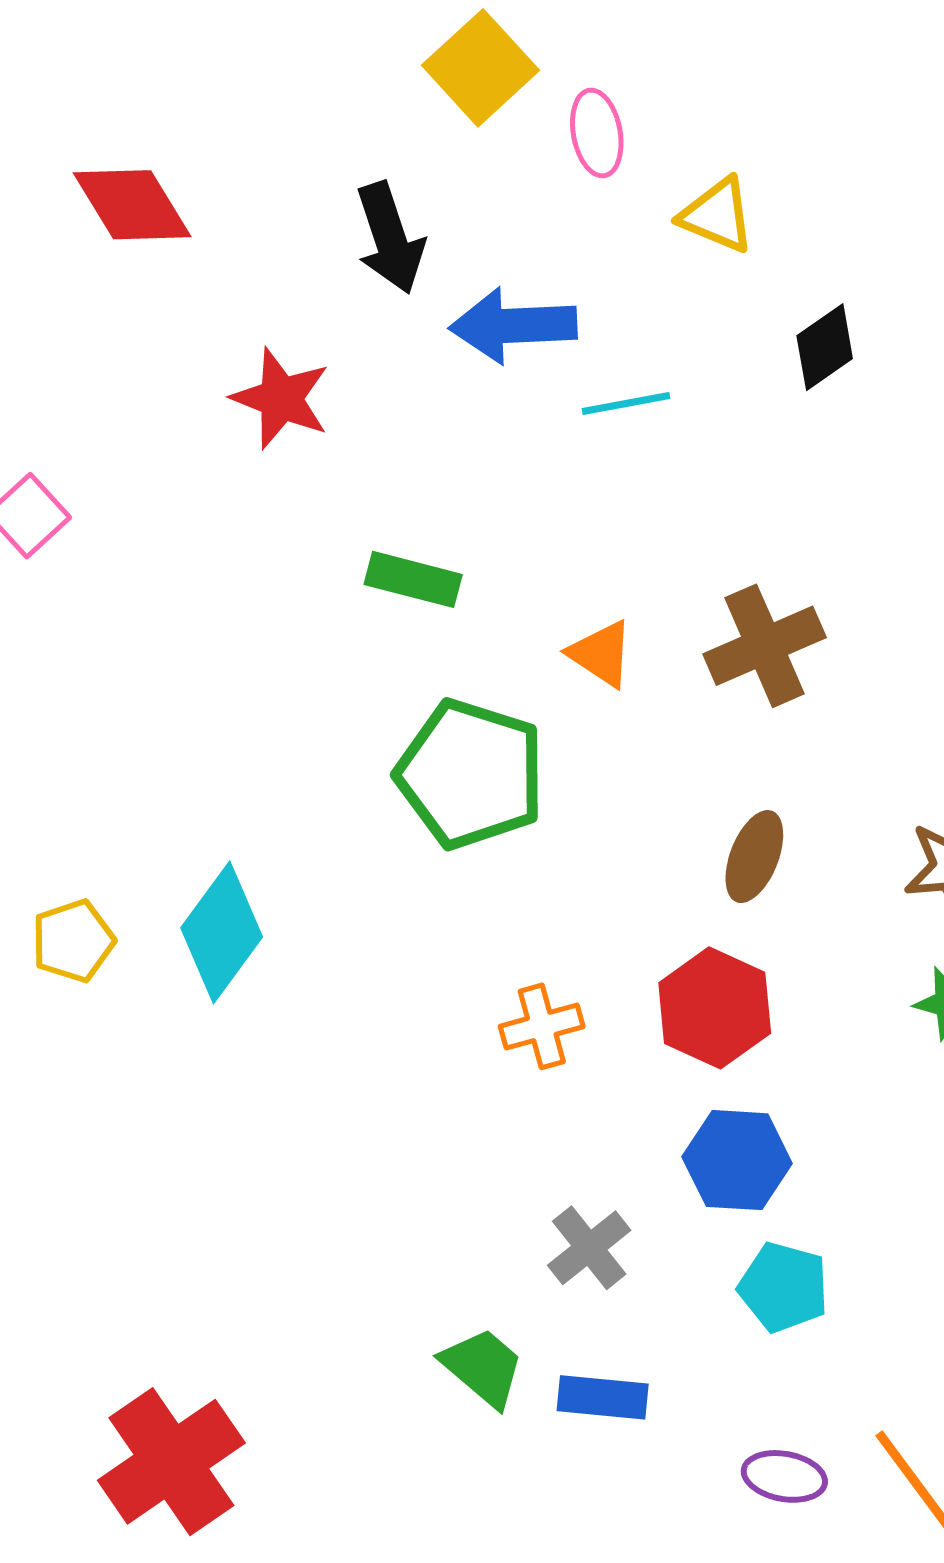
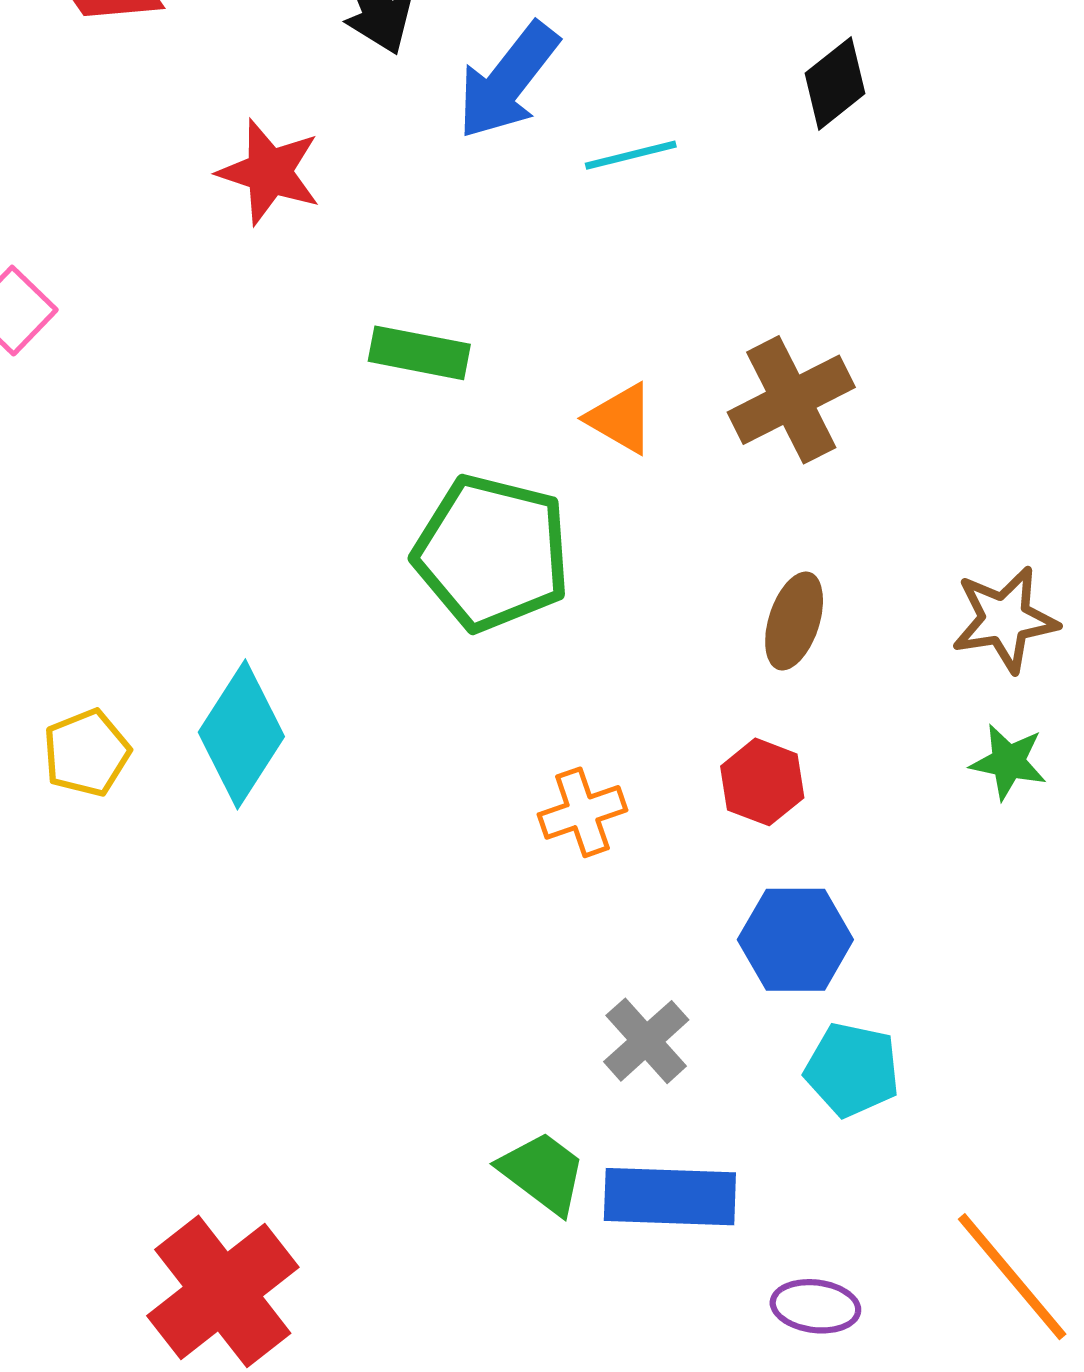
blue arrow: (513, 326) -> (508, 81), turned -46
red hexagon: (715, 1008) -> (762, 782), size x0.7
blue rectangle: (603, 1397) -> (670, 1197), size x1.4
purple ellipse: (784, 1476) -> (815, 1306), moved

